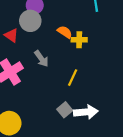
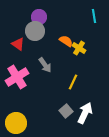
yellow cross: (79, 40) -> (79, 48), turned 32
white arrow: (86, 112) -> (85, 113), turned -60

